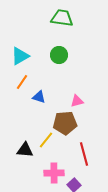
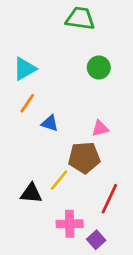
green circle: (59, 55) -> (99, 67), moved
red line: (84, 154) -> (109, 199), turned 40

